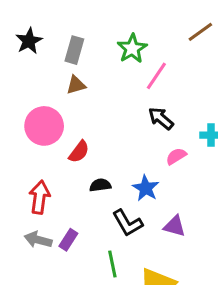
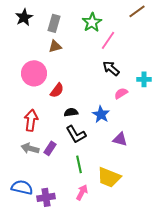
black L-shape: (128, 223) -> (76, 134), moved

